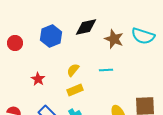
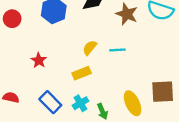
yellow semicircle: (73, 70) -> (90, 48), moved

